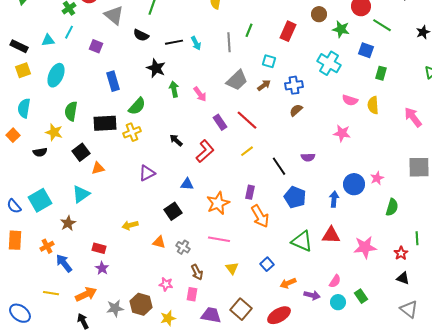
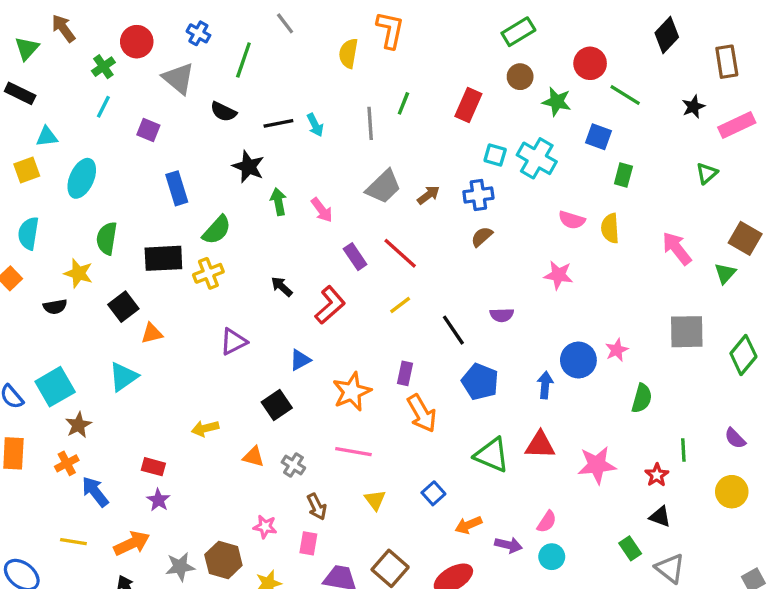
cyan triangle: (48, 40) -> (47, 137), moved
black rectangle: (19, 46) -> (20, 93), moved
cyan square: (269, 61) -> (495, 155), moved
blue triangle: (187, 184) -> (300, 360), turned -32
brown star: (68, 223) -> (78, 425), moved
green rectangle: (361, 296) -> (630, 548), moved

